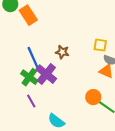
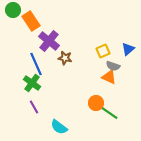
yellow square: (100, 45) -> (103, 51), turned -32
purple cross: (46, 74) -> (49, 41), moved

